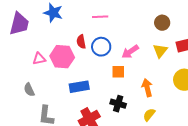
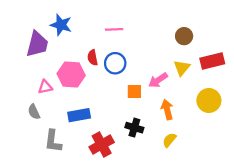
purple trapezoid: (19, 24) -> (37, 44), moved
pink arrow: (130, 52) -> (158, 80), moved
pink triangle: (39, 59) -> (45, 87), moved
blue rectangle: (79, 87) -> (79, 115), moved

